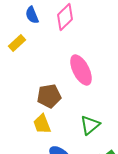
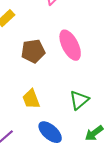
brown pentagon: (49, 96) -> (33, 51), moved

